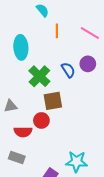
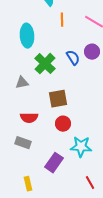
brown square: (53, 101) -> (58, 99), moved
gray triangle: (11, 106) -> (22, 83), moved
red circle: (41, 120) -> (63, 124), moved

